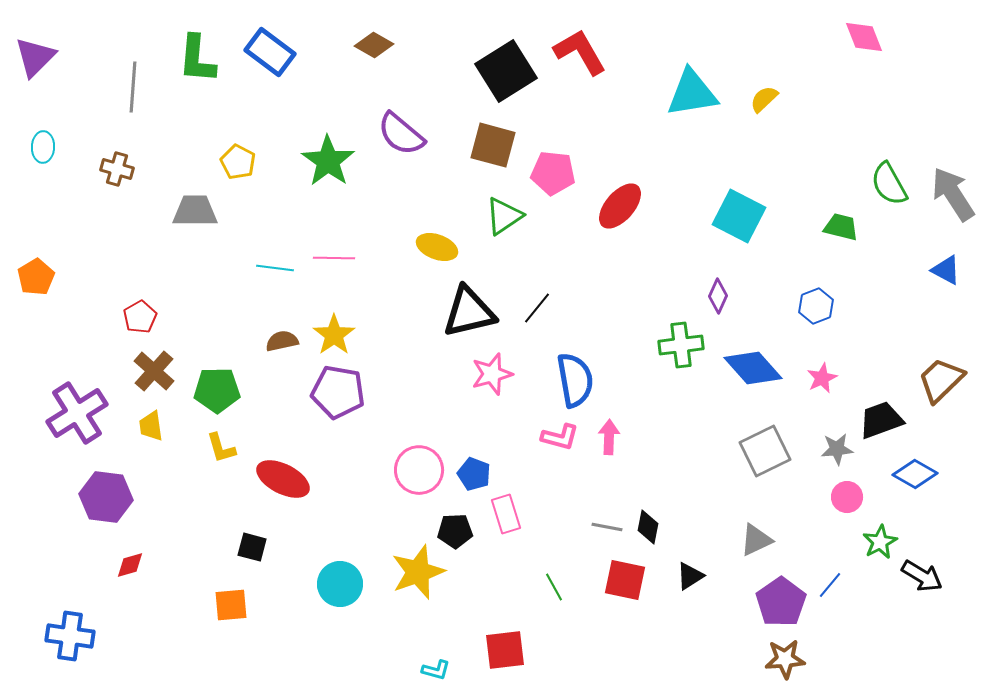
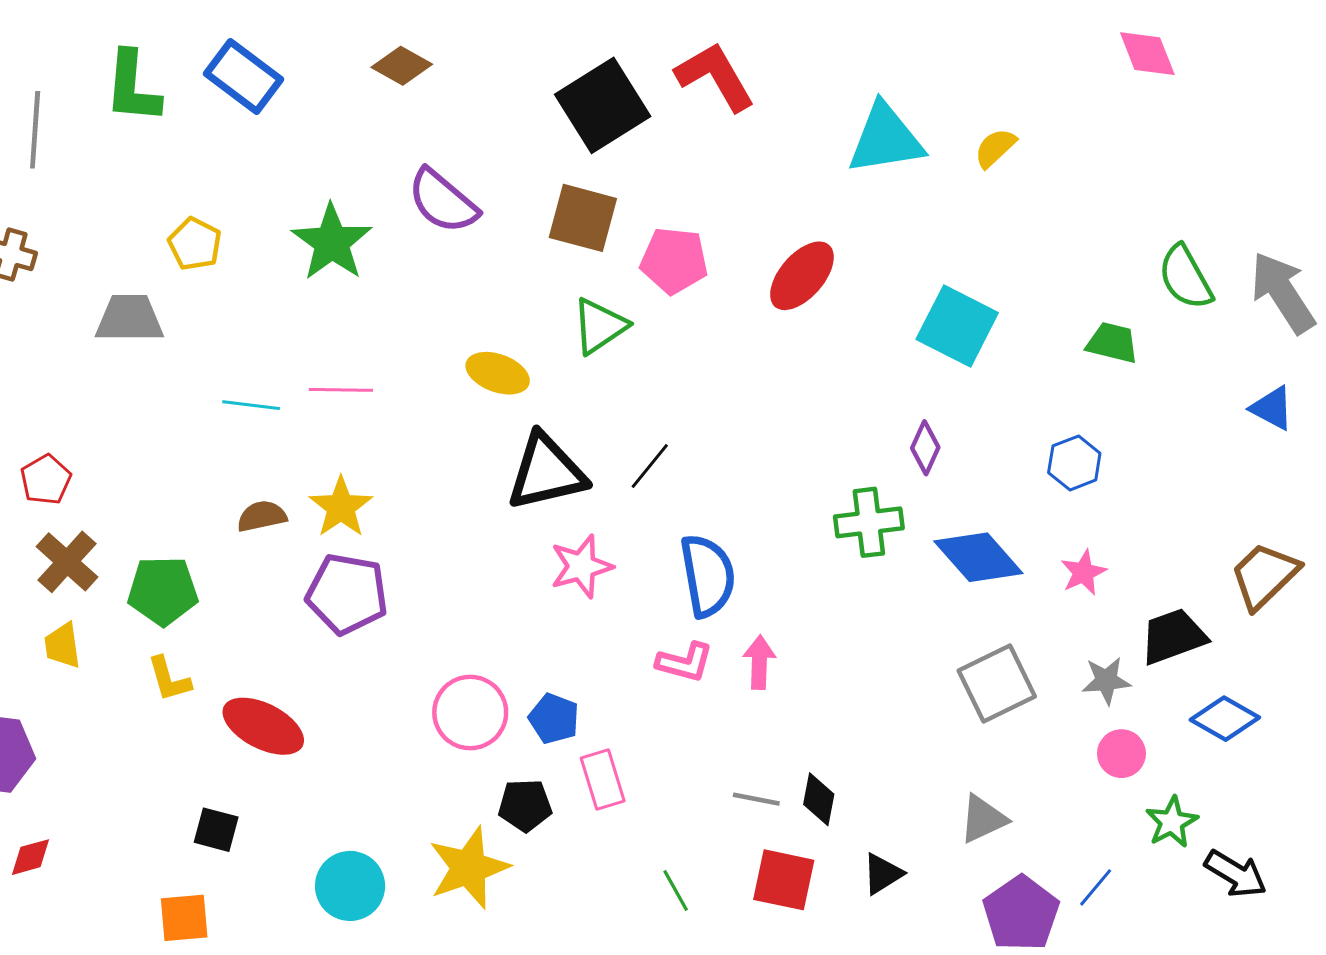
red ellipse: (620, 206) -> (802, 276), moved

